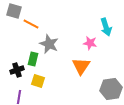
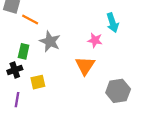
green rectangle: (33, 59) -> (24, 51), moved
yellow square: (38, 81) -> (38, 82), turned -32

